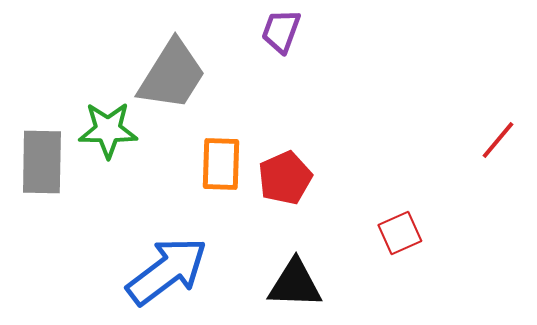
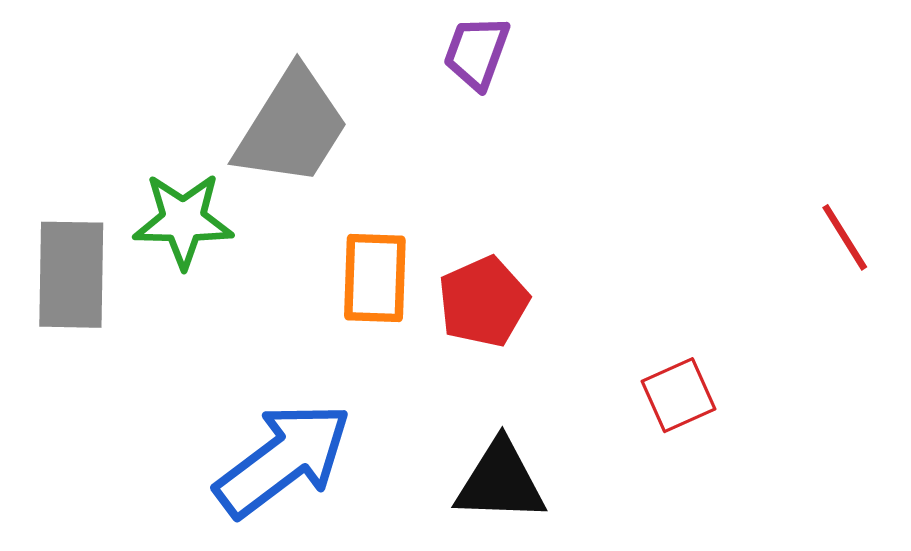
red line: (498, 140) -> (845, 237), turned -72

